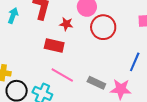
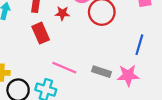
red rectangle: (54, 46) -> (41, 33), moved, turned 60

